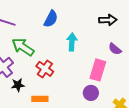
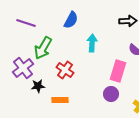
green arrow: (23, 47) -> (43, 48), turned -95

